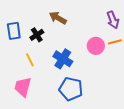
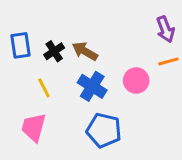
brown arrow: (58, 18) -> (85, 51), moved
pink circle: (96, 46) -> (136, 81), moved

